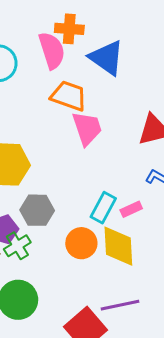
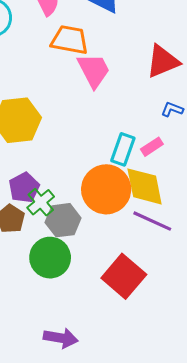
gray hexagon: (37, 210) -> (63, 220), moved
orange circle: (81, 243) -> (106, 189), size x1.5
purple line: (120, 305) -> (152, 221), moved, turned 45

